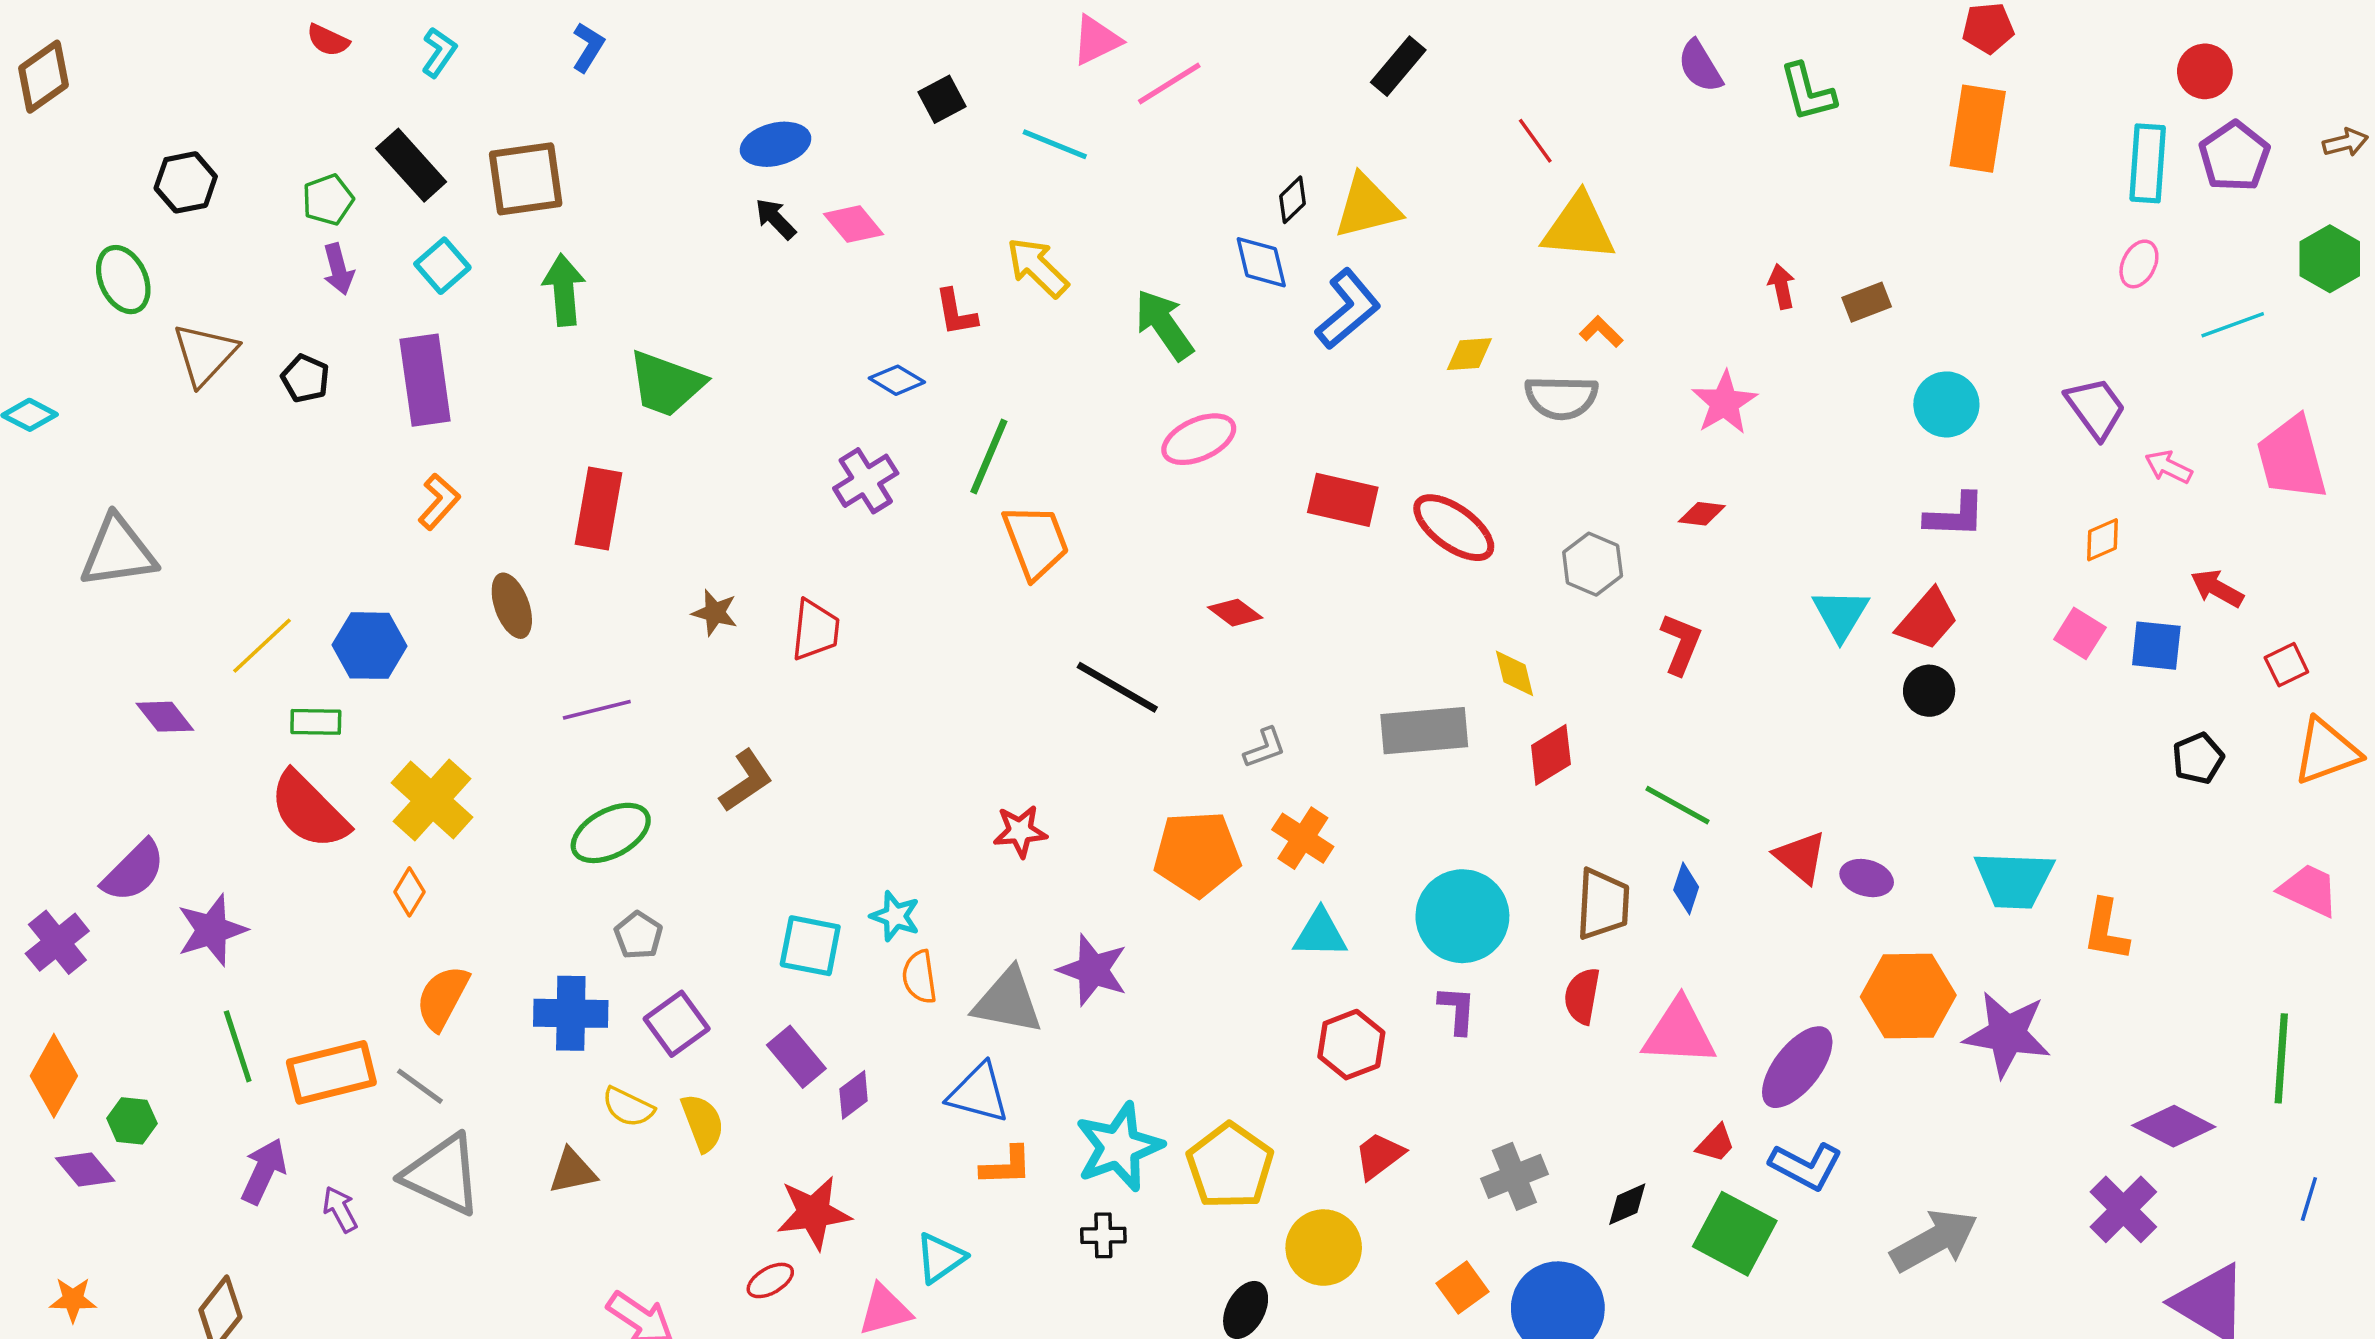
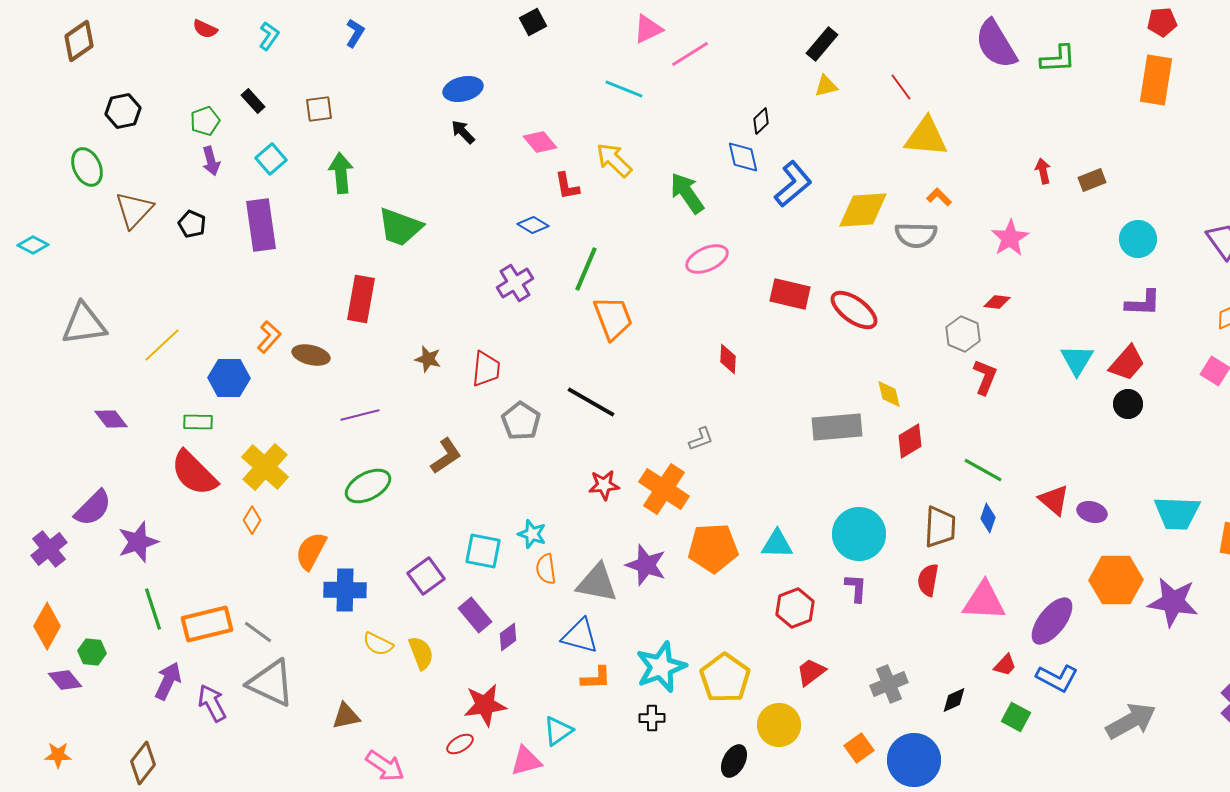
purple semicircle: (1700, 66) -> (996, 44), size x1.6
brown diamond: (43, 77) -> (79, 41), moved
green L-shape: (1808, 92) -> (1058, 59), turned -78
black square: (942, 99) -> (533, 22), moved
black rectangle: (411, 165) -> (253, 101), size x0.6
brown square: (526, 179) -> (319, 109), size x0.6
yellow triangle: (1367, 207) -> (826, 86), moved, size x0.6
pink diamond: (854, 224) -> (540, 142), moved
yellow diamond: (1469, 354) -> (863, 210), size x1.8
orange L-shape: (439, 502) -> (269, 337), moved
gray hexagon: (1593, 564) -> (963, 334), moved
brown ellipse: (512, 606) -> (311, 355), turned -57
red diamond: (1235, 613) -> (728, 359), turned 56
yellow line: (262, 646) -> (162, 345), moved
black line: (1117, 687) -> (591, 402), moved
gray L-shape: (1265, 748) -> (701, 439), moved
orange cross: (1303, 838) -> (664, 489), moved, size x1.4
orange pentagon: (1197, 854) -> (713, 548), moved
gray pentagon: (638, 935) -> (521, 421), moved, size x1.4
orange semicircle: (442, 998) -> (311, 551), moved
purple square: (677, 1024) -> (426, 576), moved
brown triangle: (573, 1171) -> (346, 716), moved
purple arrow: (340, 1209) -> (212, 703), size x1.4
green square: (1735, 1234) -> (1016, 717), size x0.6

